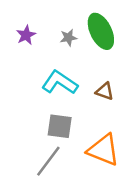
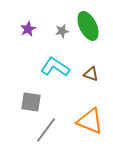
gray square: (60, 126) -> (31, 102), moved

